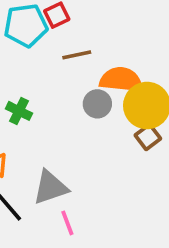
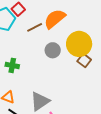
orange semicircle: (121, 80) -> (55, 19), moved, turned -30

